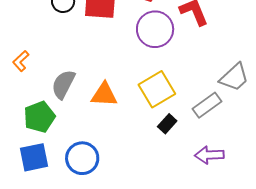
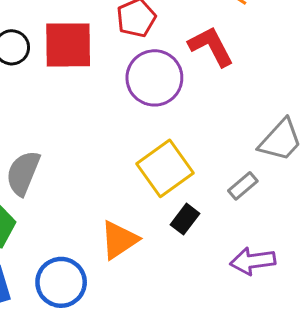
orange triangle: (104, 95) -> (119, 240), moved, turned -32
gray rectangle: (207, 105) -> (243, 186), size x0.7

